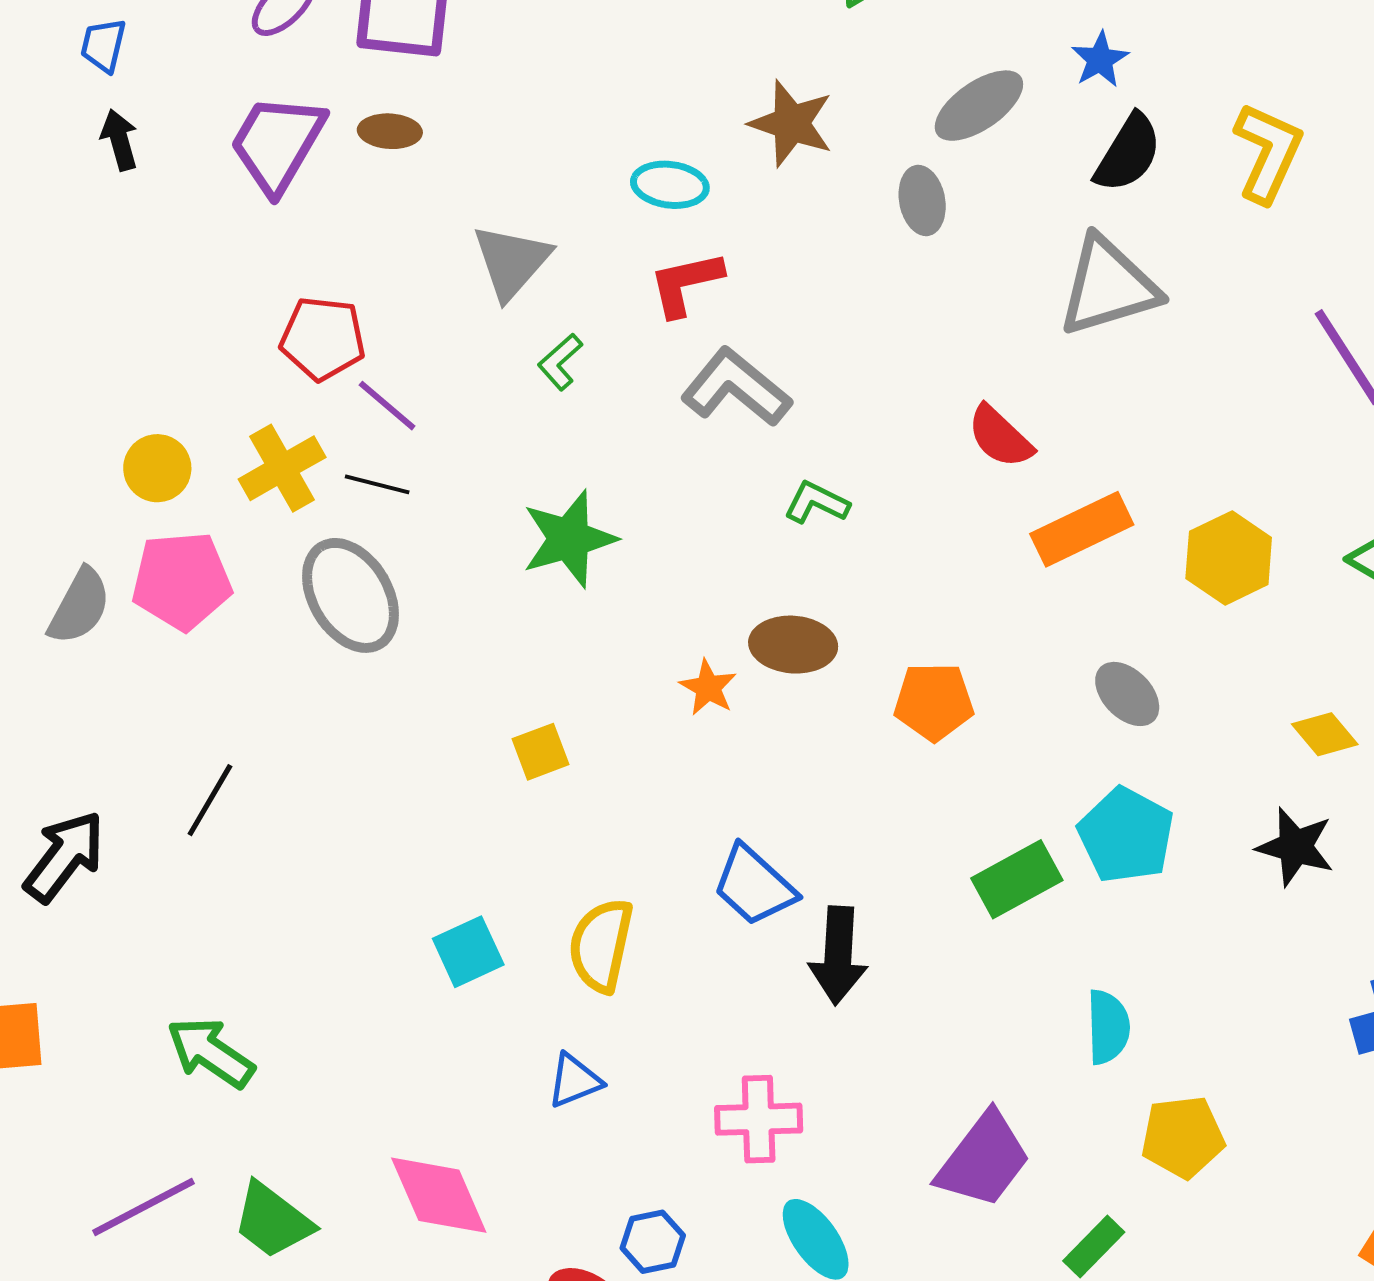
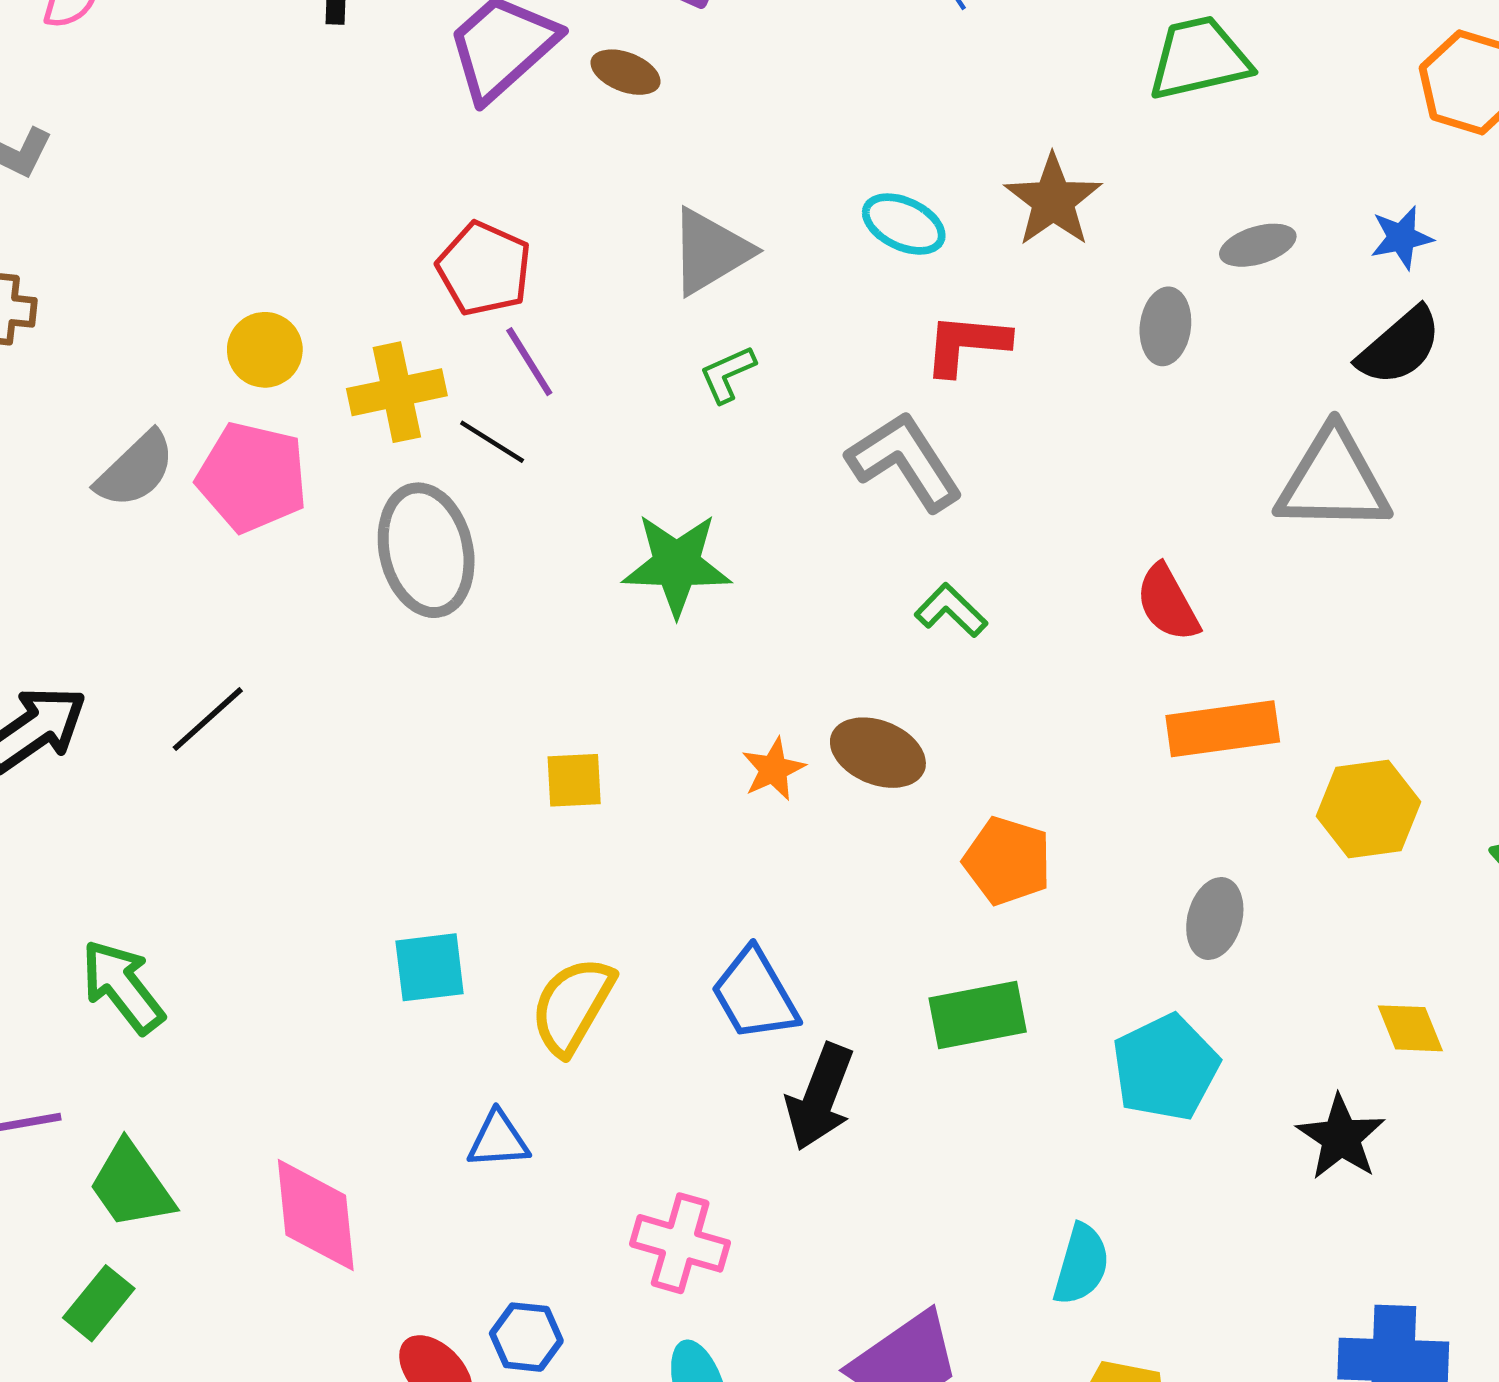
gray ellipse: (979, 106) -> (1258, 245), size x0.7
red L-shape: (686, 284) -> (966, 344), moved
gray ellipse: (1127, 694) -> (1215, 918), turned 42
green rectangle: (1017, 879) -> (978, 1015), moved

